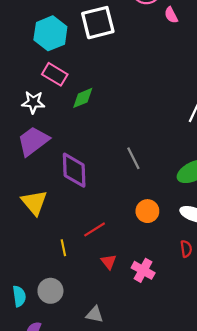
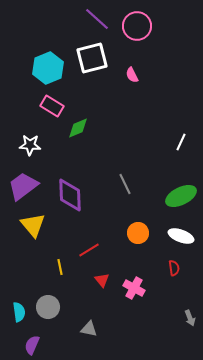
pink semicircle: (171, 15) -> (132, 75), moved
white star: (33, 102) -> (30, 145), moved
purple trapezoid: (33, 141) -> (23, 186), moved

